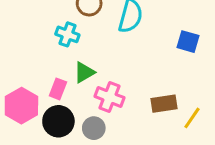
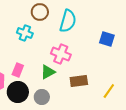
green triangle: (84, 72) -> (48, 72), moved
pink cross: (110, 97) -> (61, 54), moved
brown rectangle: (164, 104) -> (79, 81), moved

